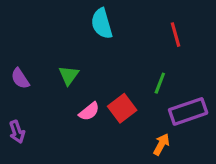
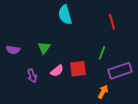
purple semicircle: (20, 78) -> (13, 50), turned -48
red square: (122, 108) -> (78, 69), turned 30
purple arrow: (17, 132) -> (32, 76), moved

